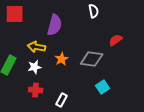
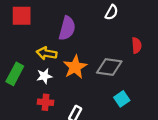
white semicircle: (94, 11) -> (112, 12), turned 40
red semicircle: (116, 40) -> (137, 45), turned 120
orange star: (62, 59) -> (75, 67), size x1.5

